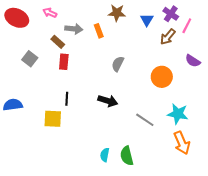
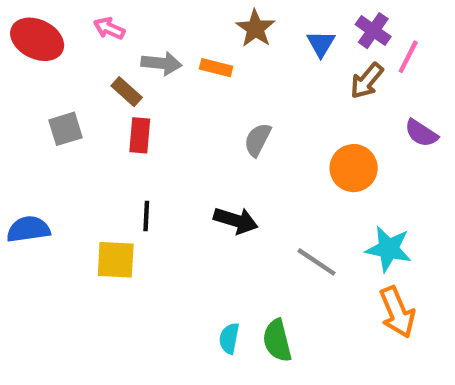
brown star: (117, 13) -> (255, 28), turned 30
orange rectangle: (99, 31) -> (216, 68), turned -56
gray square: (30, 59) -> (65, 129), turned 35

